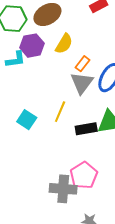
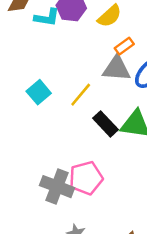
gray triangle: (82, 83) -> (117, 68), turned 40
black rectangle: (86, 129) -> (106, 124), turned 40

